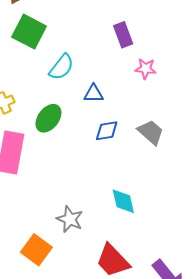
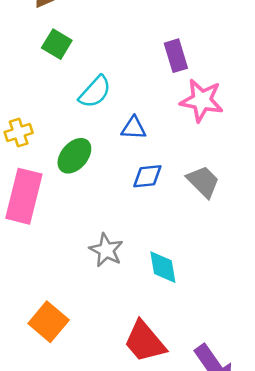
green square: (29, 32) -> (57, 44), size x0.7
pink star: (146, 69) -> (202, 100), size x1.6
gray star: (70, 219) -> (106, 250), moved

